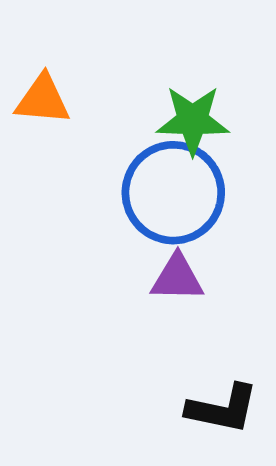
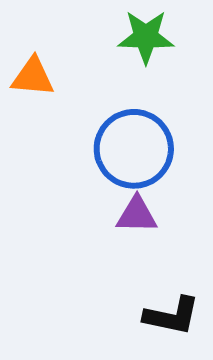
green star: (193, 120) -> (146, 37), moved

